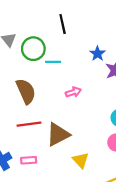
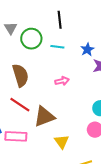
cyan line: (53, 62) -> (57, 47), moved
red line: (29, 124) -> (20, 105), turned 35
pink rectangle: (29, 160) -> (16, 136), size x1.5

